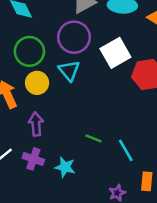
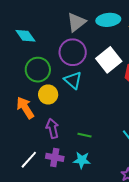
green line: (93, 138) -> (85, 135), moved

